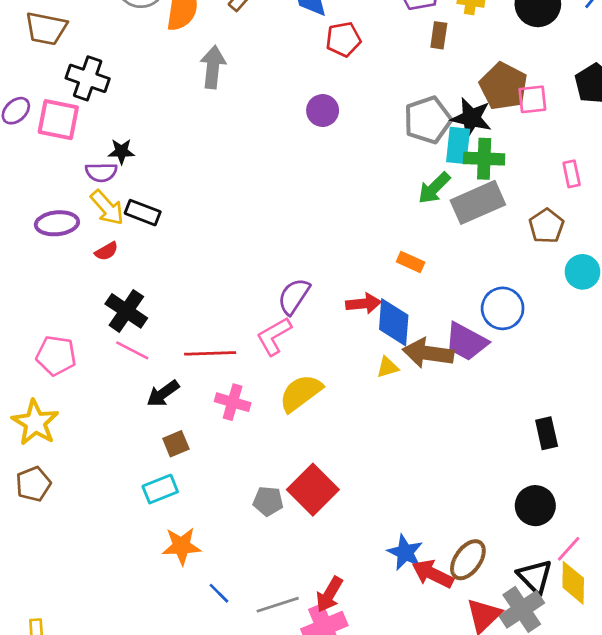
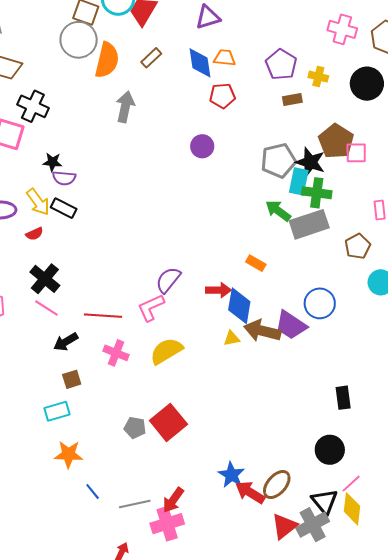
brown rectangle: (439, 35) -> (292, 100), turned 66
purple semicircle: (101, 172) -> (64, 178), moved
green arrow: (434, 188) -> (278, 211), turned 76

